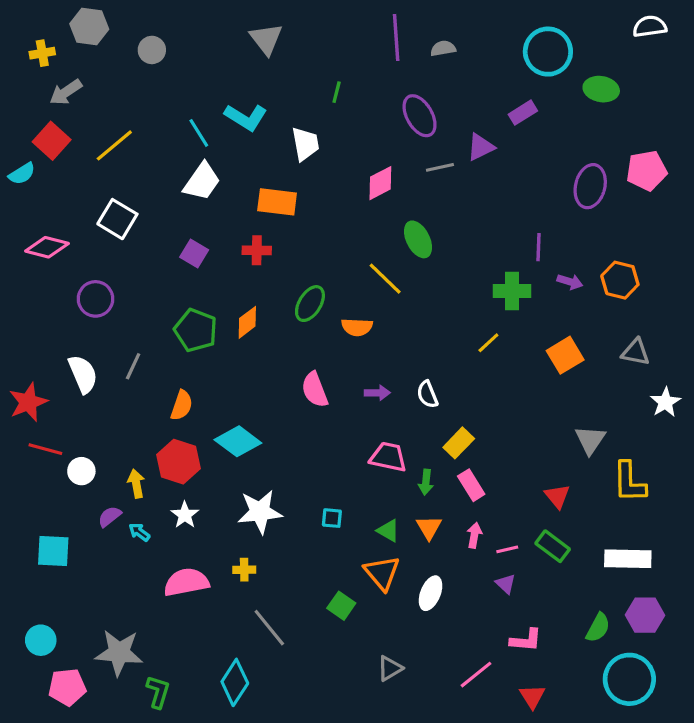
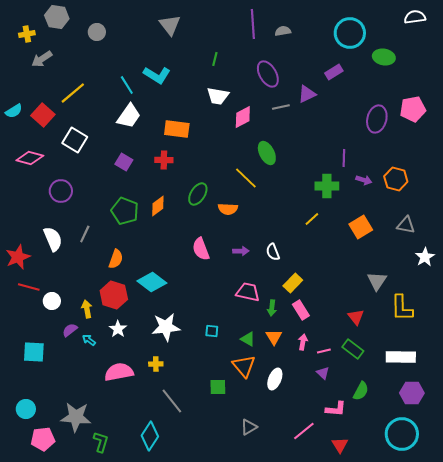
red square: (52, 141) -> (43, 115), moved
white trapezoid: (305, 144) -> (218, 96), moved, turned 110
green square: (341, 606) -> (218, 387), turned -36
green semicircle: (598, 628) -> (361, 391), moved

